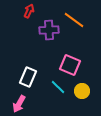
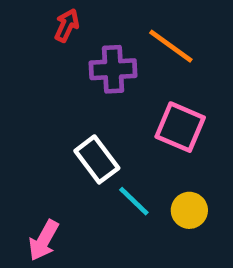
pink square: (70, 65) -> (180, 127), moved
white rectangle: (28, 77) -> (97, 159), moved, turned -60

